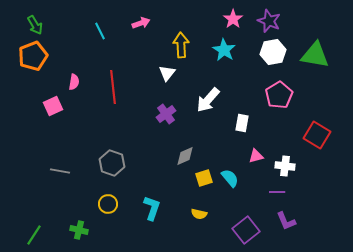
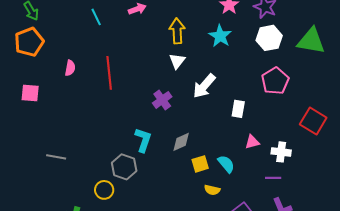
white triangle: (167, 73) -> (177, 61), moved
pink square: (53, 106) -> (30, 93), moved, turned 30
gray hexagon: (112, 163) -> (124, 167), moved
cyan L-shape: (152, 208) -> (143, 140), moved
yellow semicircle: (199, 214) -> (212, 190), moved

